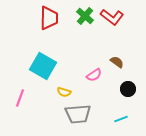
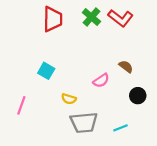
cyan square: (43, 66) -> (46, 71), size x0.6
cyan line: (121, 119) -> (121, 128), moved

